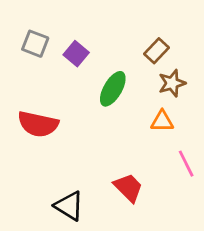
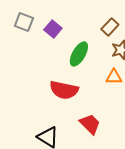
red semicircle: (38, 124) -> (64, 90), moved

